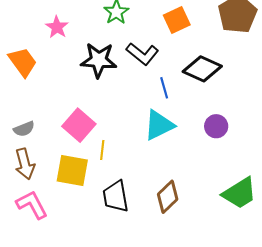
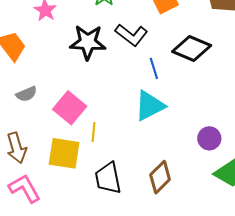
purple circle: (216, 126) -> (209, 138), moved
gray semicircle: (24, 129) -> (26, 94), moved

